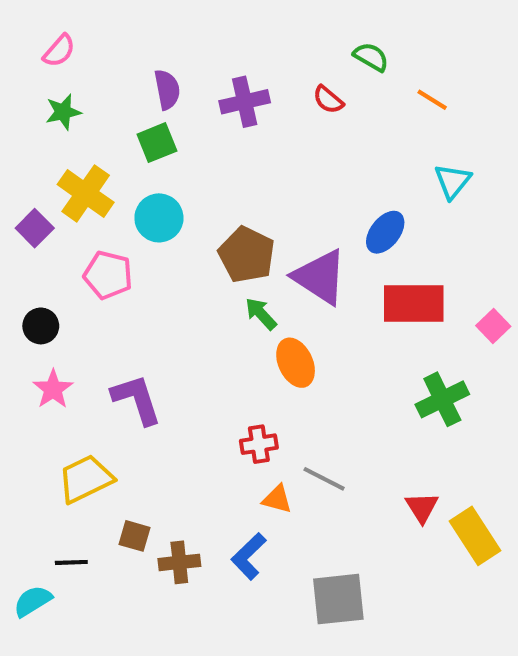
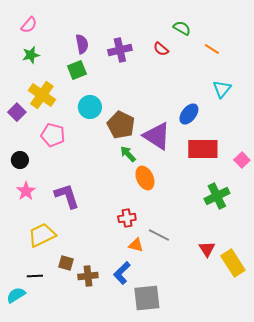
cyan circle: (159, 218) -> (90, 107), moved
gray square: (338, 599) -> (147, 298), moved

